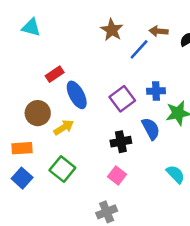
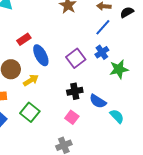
blue line: (139, 49) -> (103, 27), moved
blue cross: (156, 91) -> (102, 52), turned -32
blue semicircle: (151, 129) -> (98, 101), moved, turned 150

